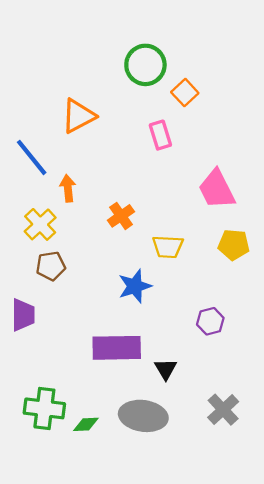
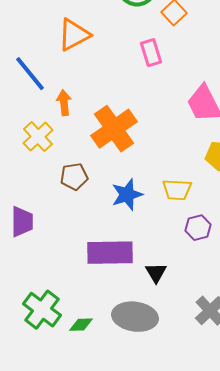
orange cross: (121, 216) -> (114, 129), size x1.8
yellow trapezoid: (168, 247) -> (177, 190), moved
brown pentagon: (51, 266) -> (74, 177), moved
green cross: (44, 408) -> (42, 310), turned 30

